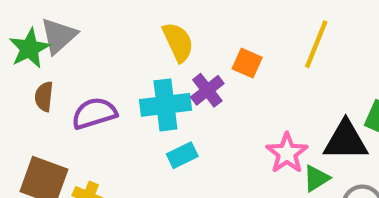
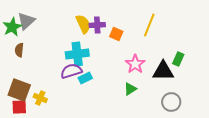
purple cross: (207, 90) -> (97, 25), moved, turned 35
purple semicircle: (94, 113) -> (71, 71), moved
pink star: (287, 153) -> (135, 64), moved
green triangle: (316, 178) -> (130, 89), moved

